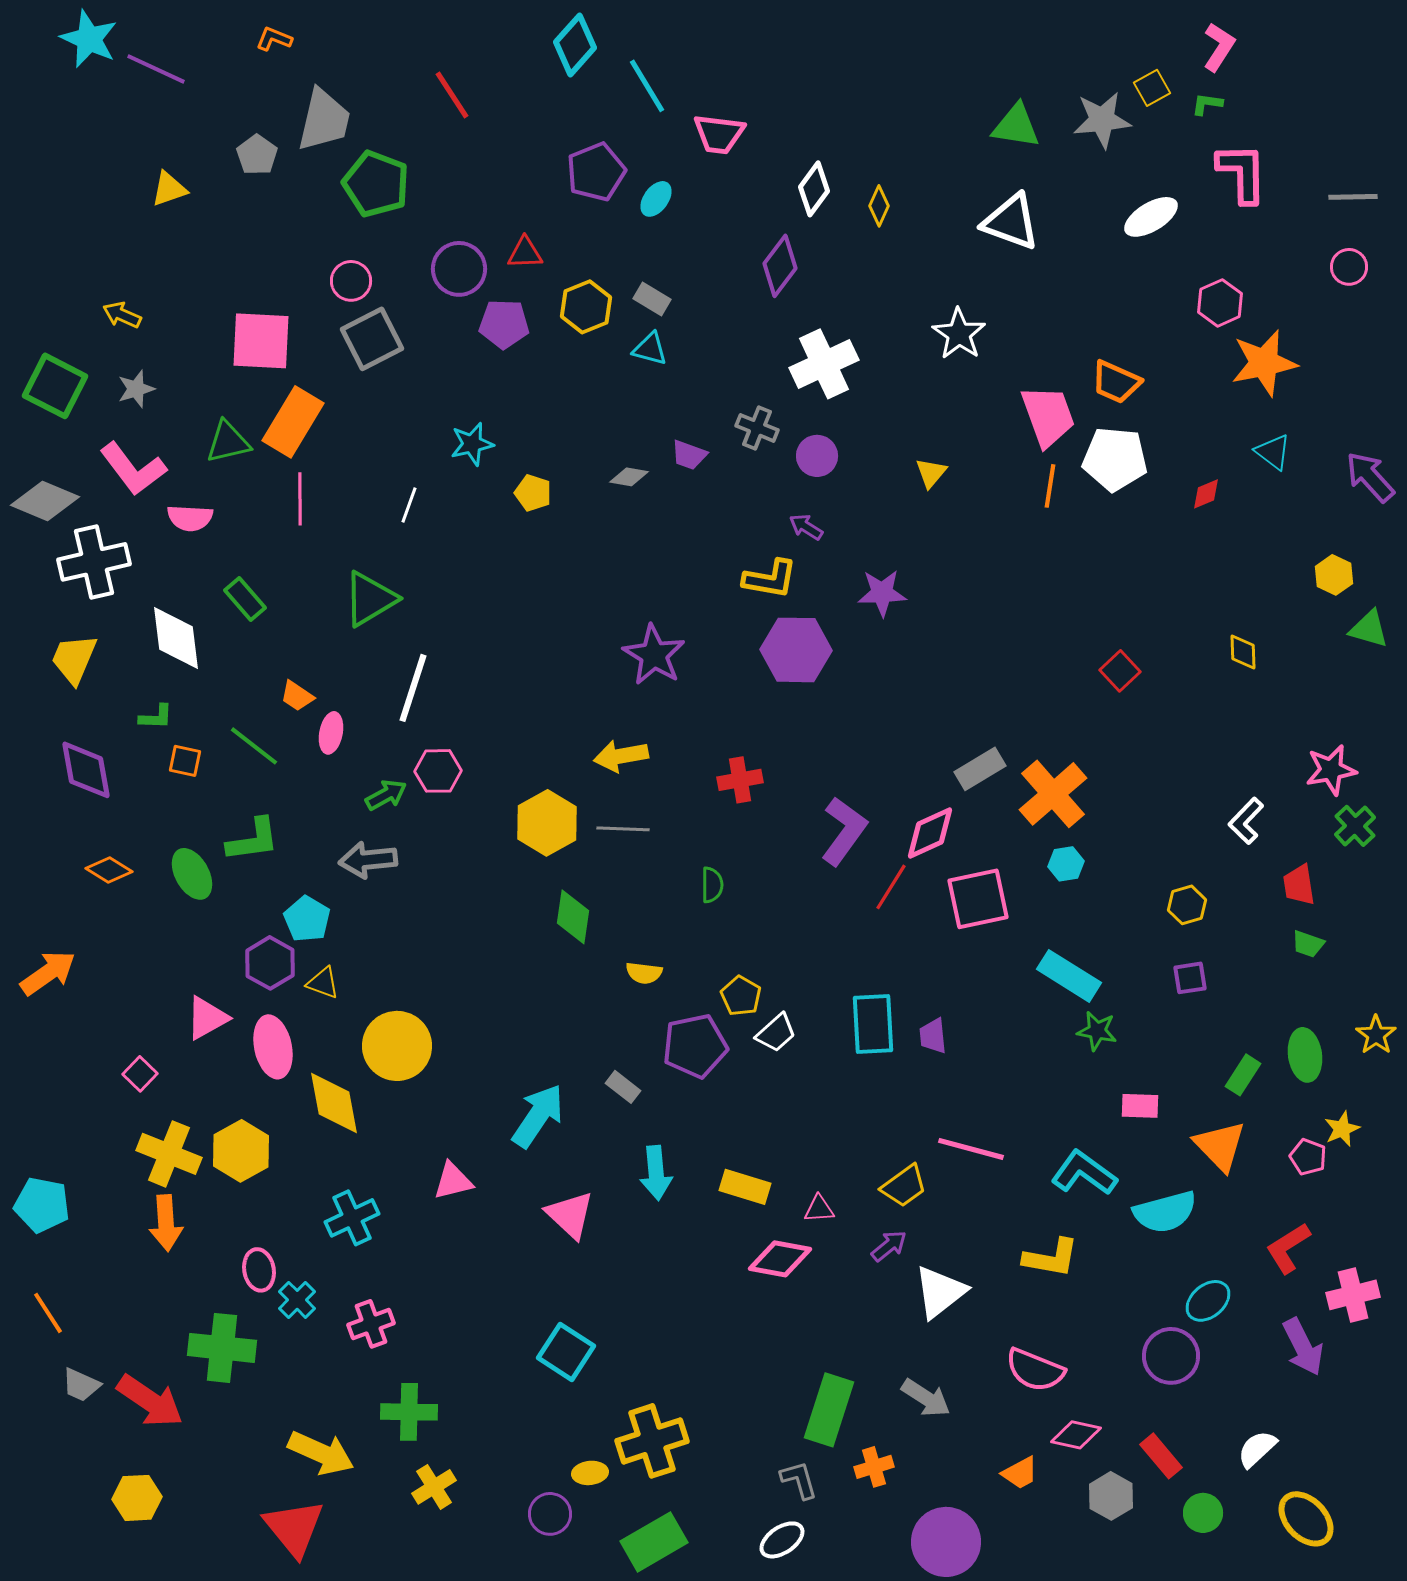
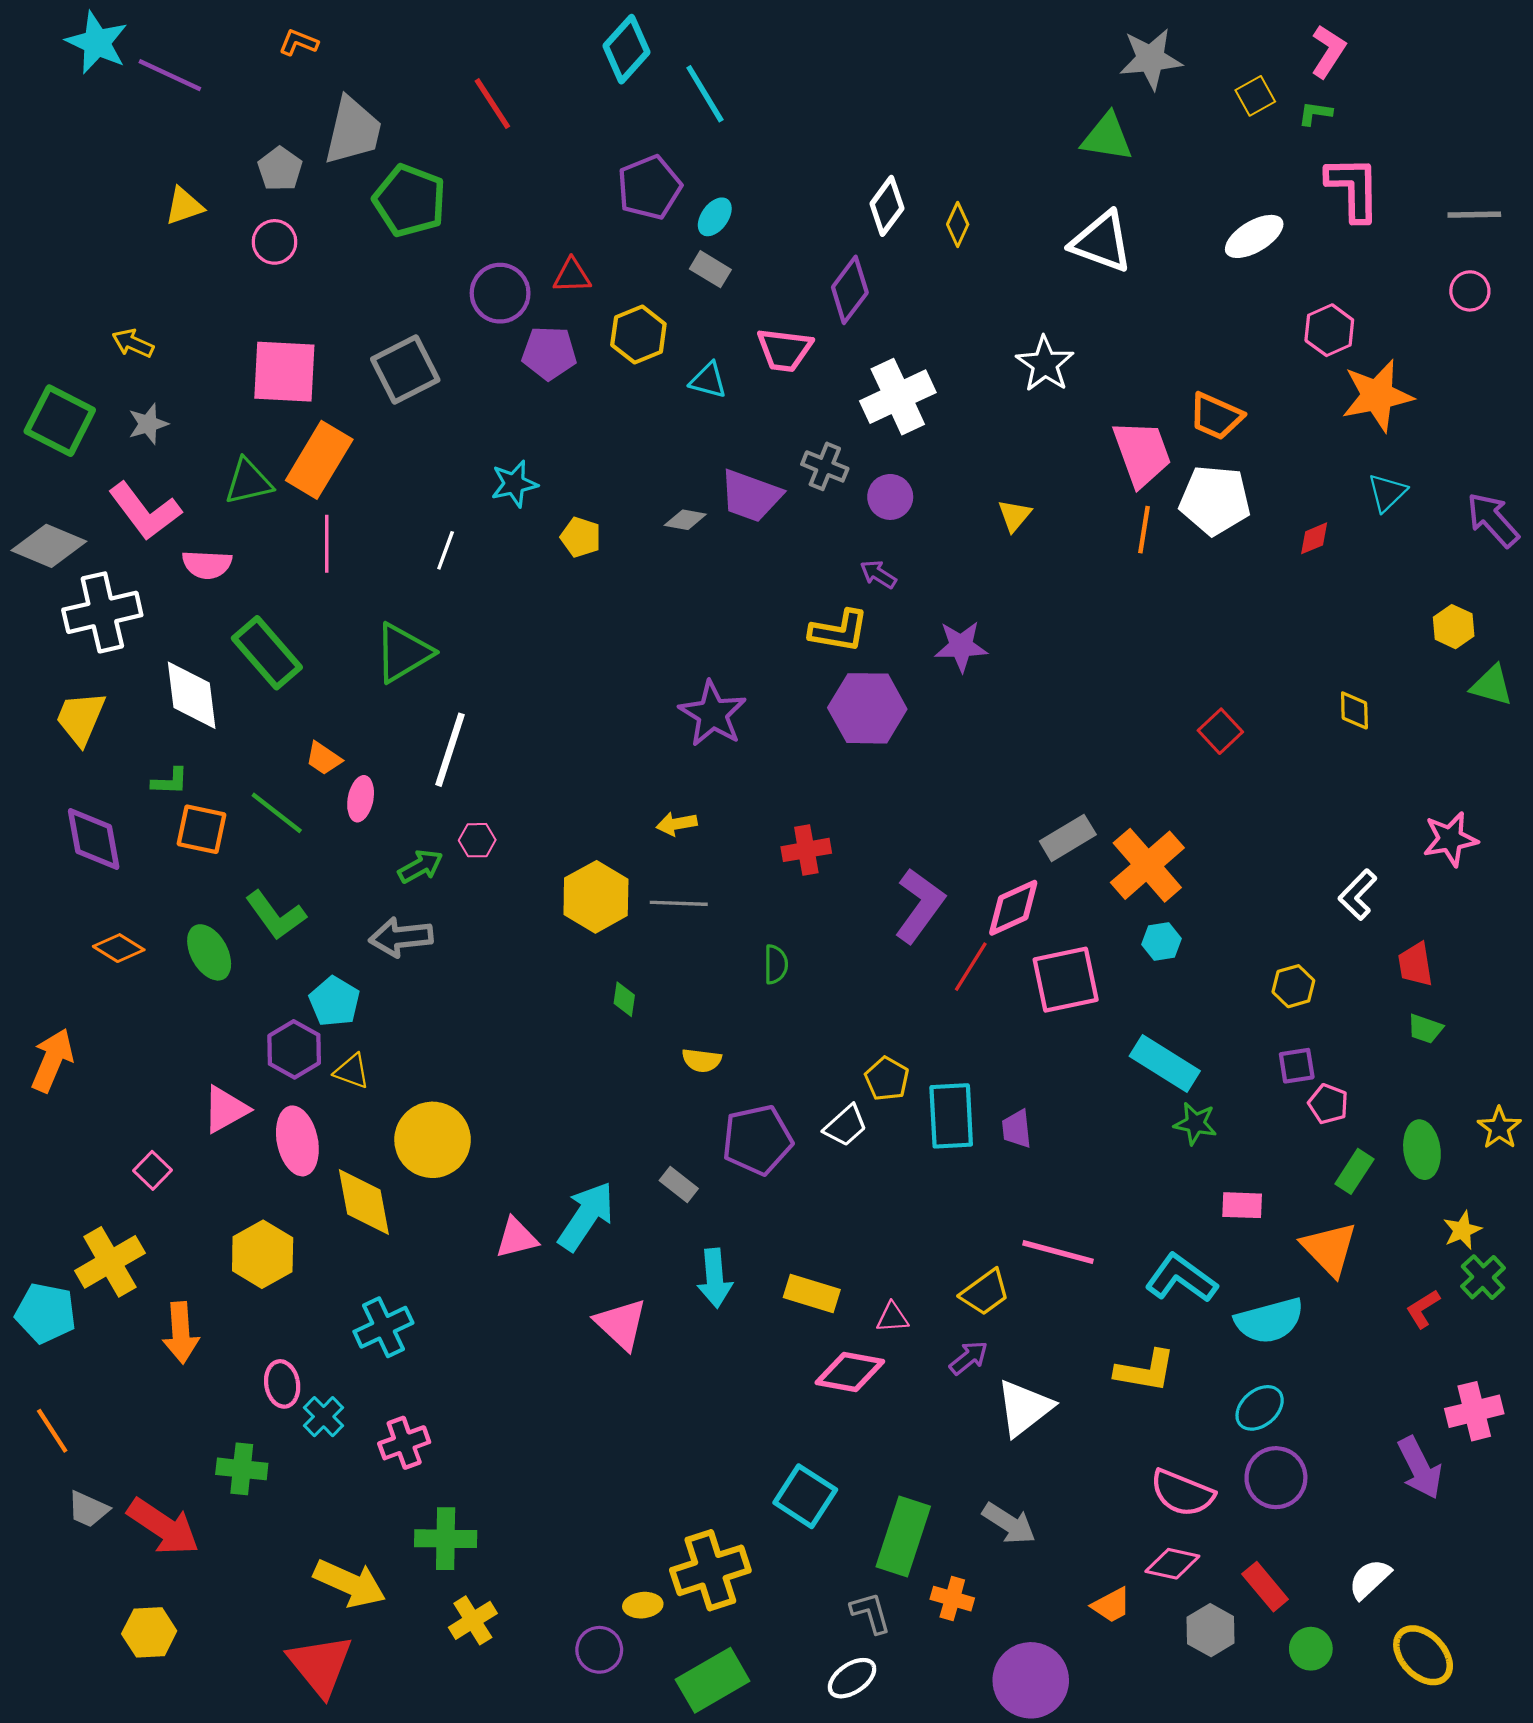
gray star: (1102, 120) -> (1151, 59), moved
pink trapezoid: (719, 134) -> (784, 350), moved
pink circle: (351, 281) -> (275, 242), moved
gray rectangle: (652, 299) -> (710, 269), moved
cyan triangle: (1273, 452) -> (1387, 493), turned 39
purple trapezoid: (689, 455) -> (751, 496), size x1.6
green rectangle: (245, 599) -> (267, 653), size x1.5
yellow arrow: (621, 756) -> (677, 824), size x0.7
orange square: (185, 761) -> (201, 829), size x1.4
pink hexagon: (438, 771) -> (477, 840), size x0.7
green cross: (1355, 826) -> (1483, 1277), moved
green L-shape: (253, 840) -> (276, 915), turned 62
green diamond: (573, 917) -> (624, 999), size x0.6
orange arrow: (48, 973) -> (52, 1060), turned -32
yellow pentagon: (741, 996) -> (887, 1079), moved
yellow cross: (169, 1154) -> (110, 1262), moved, turned 38
pink pentagon: (1308, 1157) -> (1328, 1104), moved
pink triangle: (453, 1181) -> (516, 1238), moved
red L-shape: (1288, 1248) -> (1423, 1309), moved, size x0.7
cyan ellipse: (1208, 1301) -> (1260, 1408), moved
green cross: (222, 1348) -> (242, 1469), size x0.7
cyan square: (566, 1352) -> (805, 1496), moved
pink semicircle: (1035, 1370) -> (1182, 1493), moved
orange cross: (874, 1467) -> (952, 1599), turned 33

